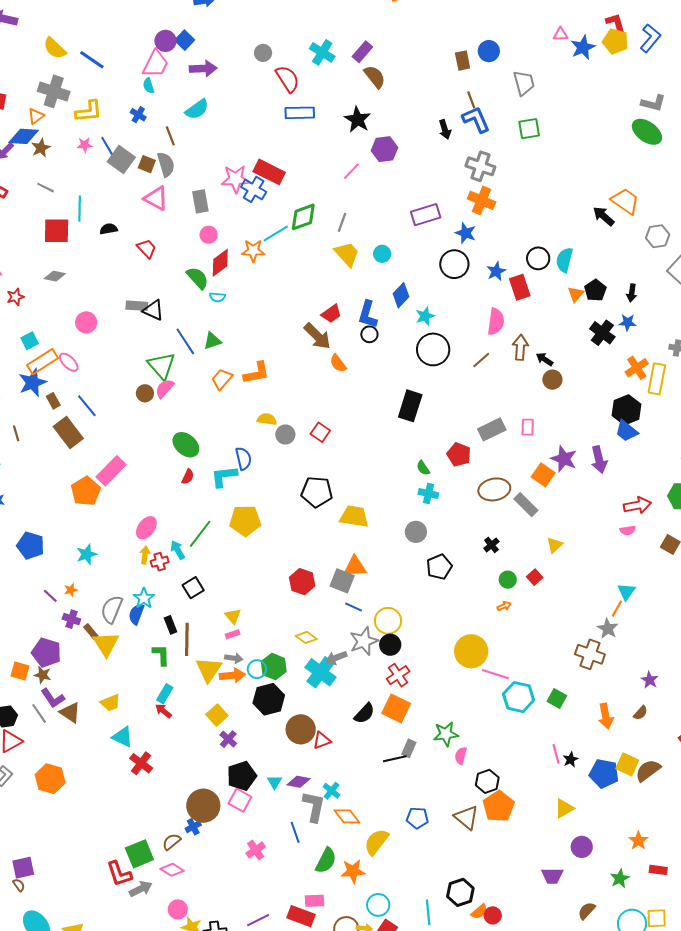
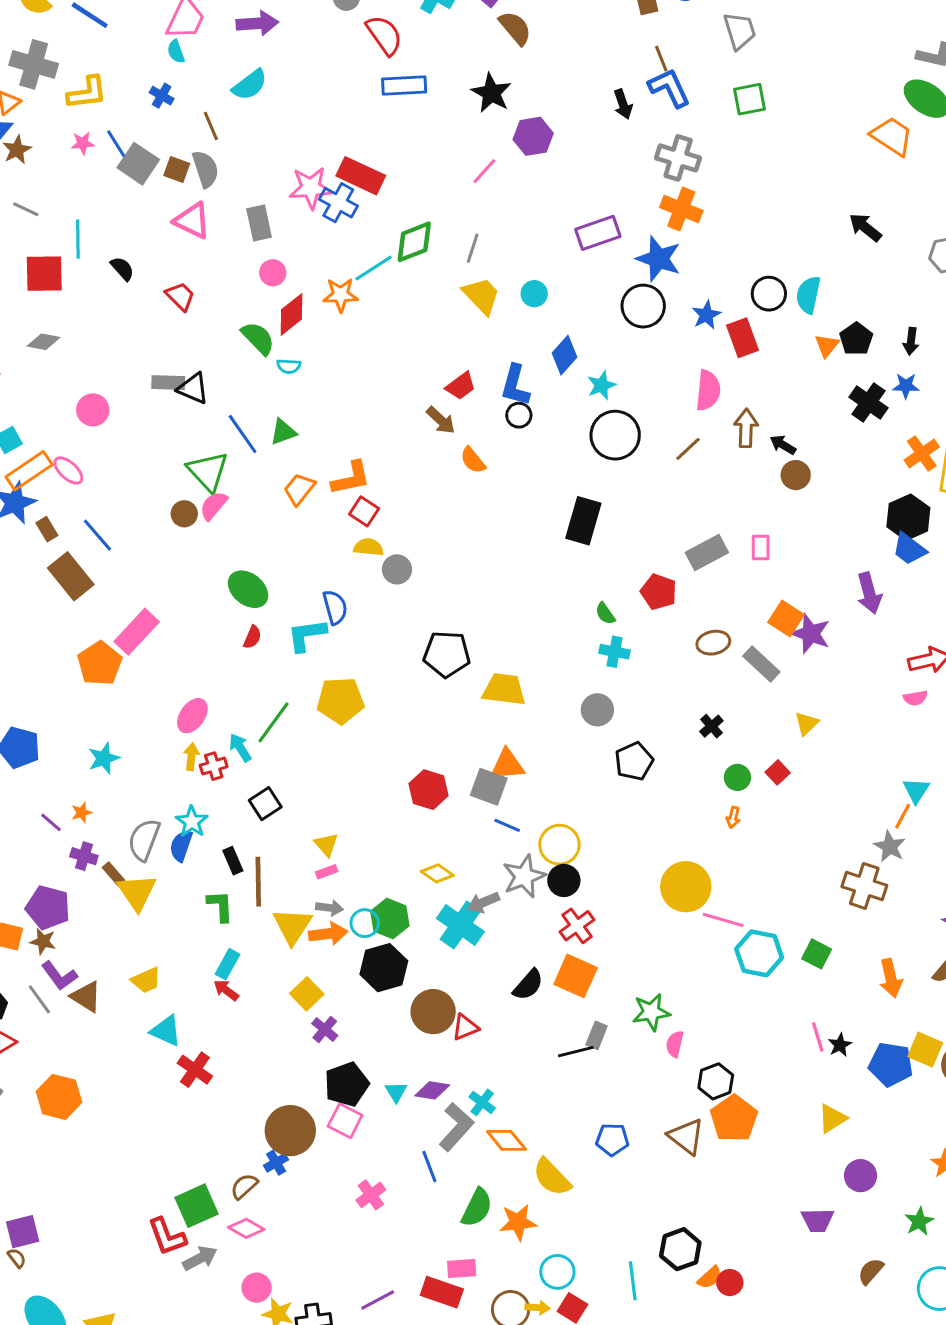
orange trapezoid: (625, 201) -> (892, 136), moved
black semicircle: (109, 229) -> (122, 269), turned 60
blue star: (466, 233) -> (659, 259), size x1.4
brown arrow: (317, 336) -> (441, 420), size x0.7
red square: (320, 432) -> (364, 511), moved
purple star: (564, 459) -> (811, 634), moved
brown ellipse: (494, 489) -> (713, 643), size x0.7
orange arrow: (504, 606) -> (733, 817), turned 128
gray L-shape: (314, 806) -> (456, 1127), turned 32
yellow semicircle: (376, 842) -> (552, 1177), turned -80

